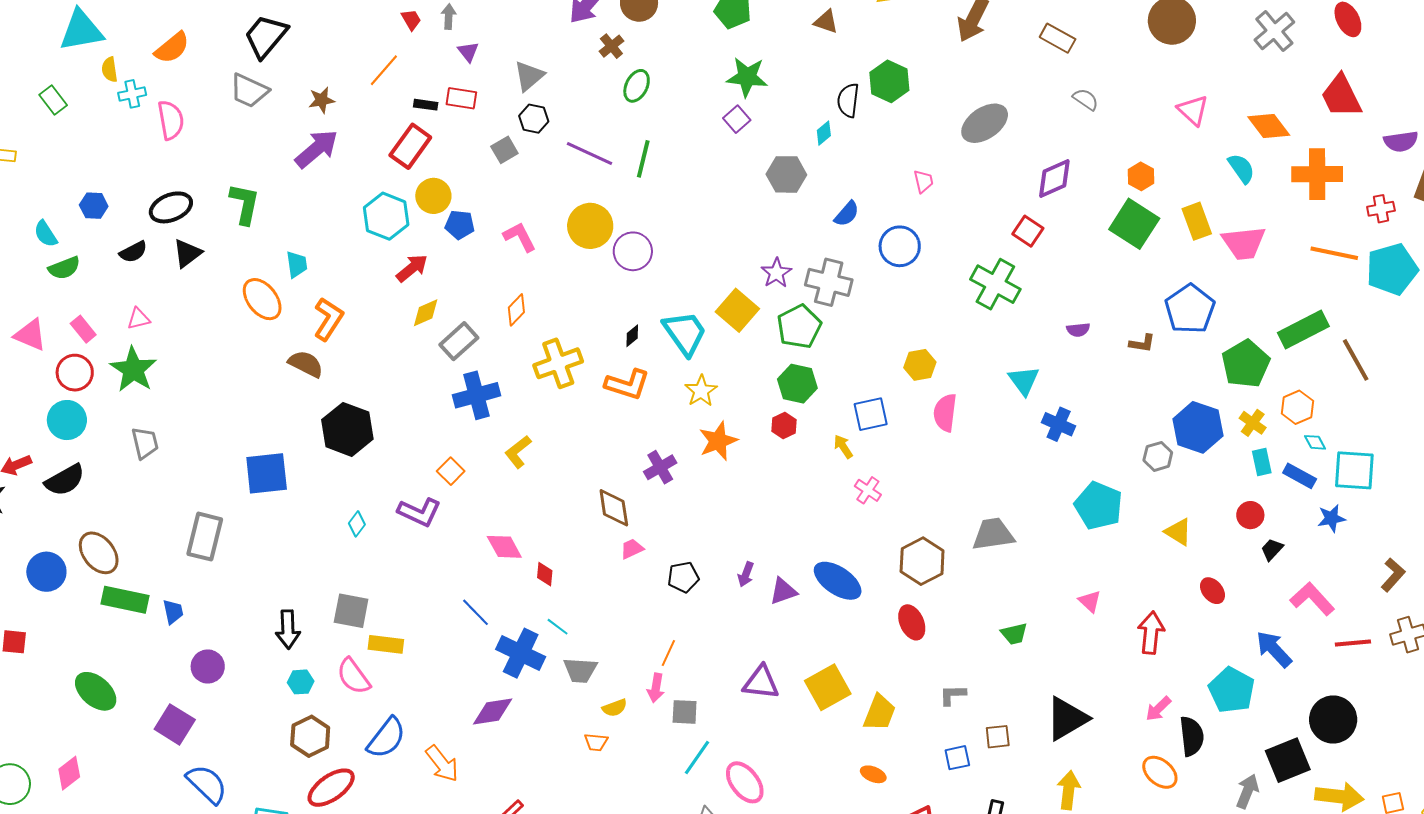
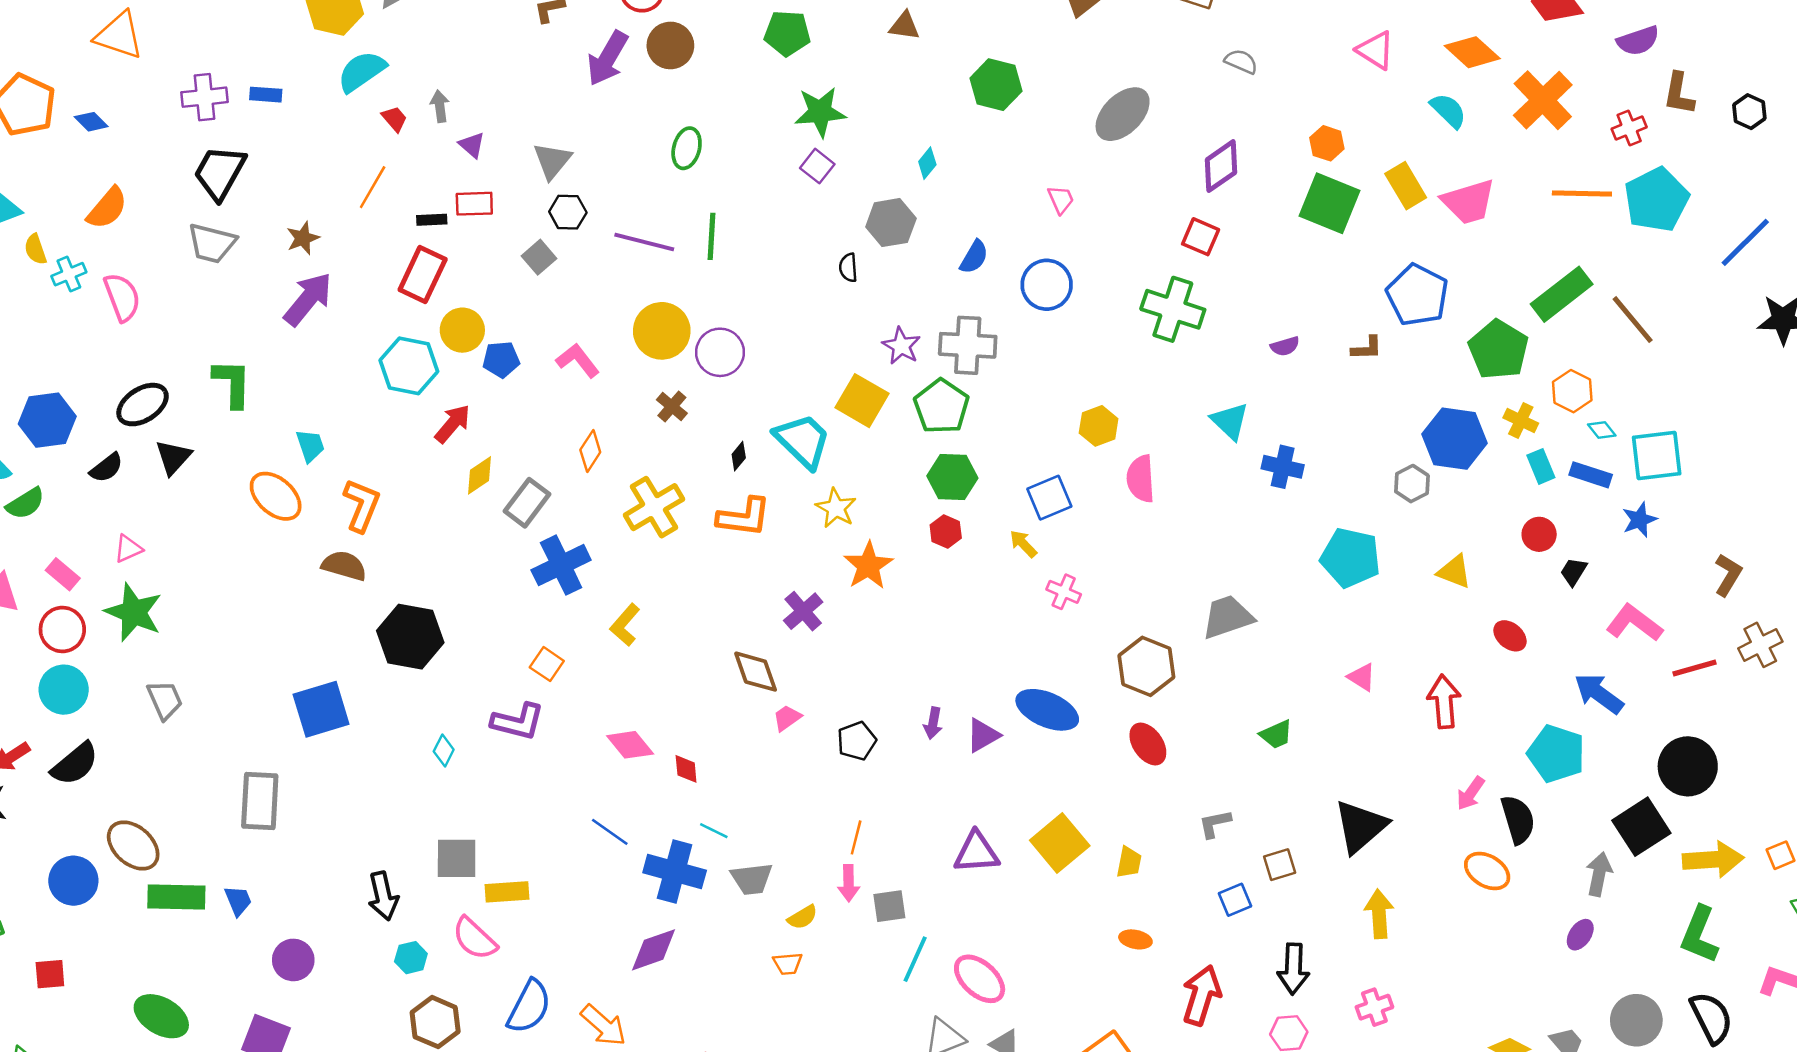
brown cross: (611, 46) -> (672, 407), moved
black semicircle: (848, 100) -> (848, 268), moved, size x0.7
orange cross: (1317, 174) -> (1543, 100), turned -33
blue hexagon: (94, 206) -> (47, 420), size x1.6
yellow trapezoid: (879, 713) -> (1129, 862), size x0.7

